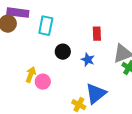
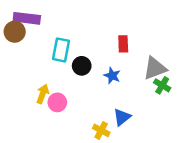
cyan rectangle: (46, 26) -> (61, 50), moved
blue triangle: (96, 94) -> (122, 117), size x0.7

